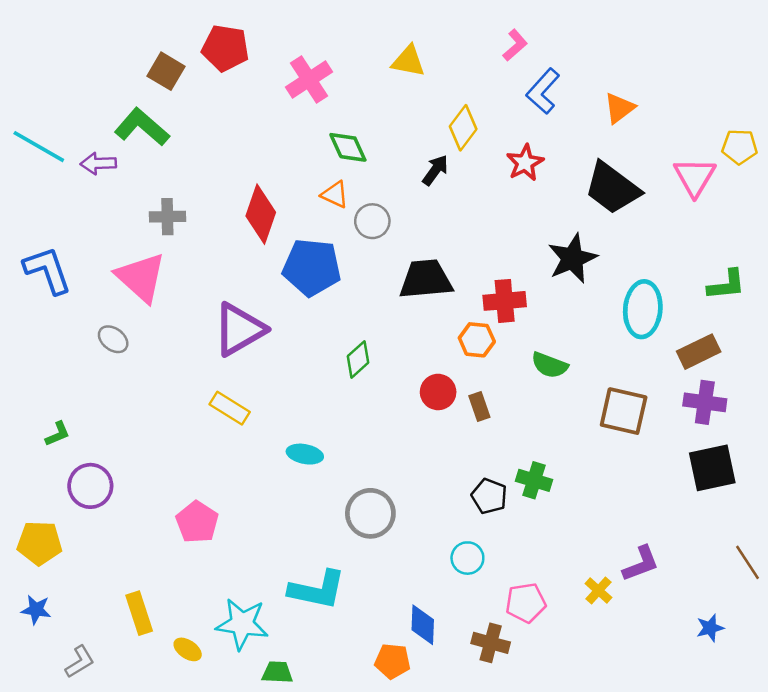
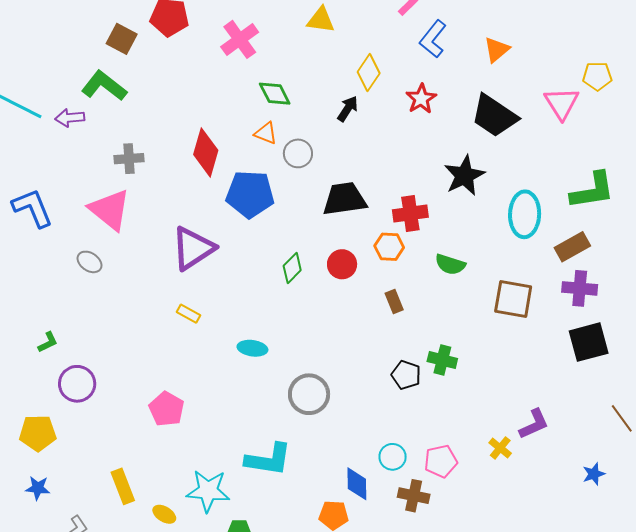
green L-shape: (726, 285) -> (592, 191), size x1.4
red circle: (438, 392) -> (342, 264), moved
yellow rectangle: (230, 408) -> (188, 314), size x0.7
cyan circle: (467, 558) -> (393, 457), moved

